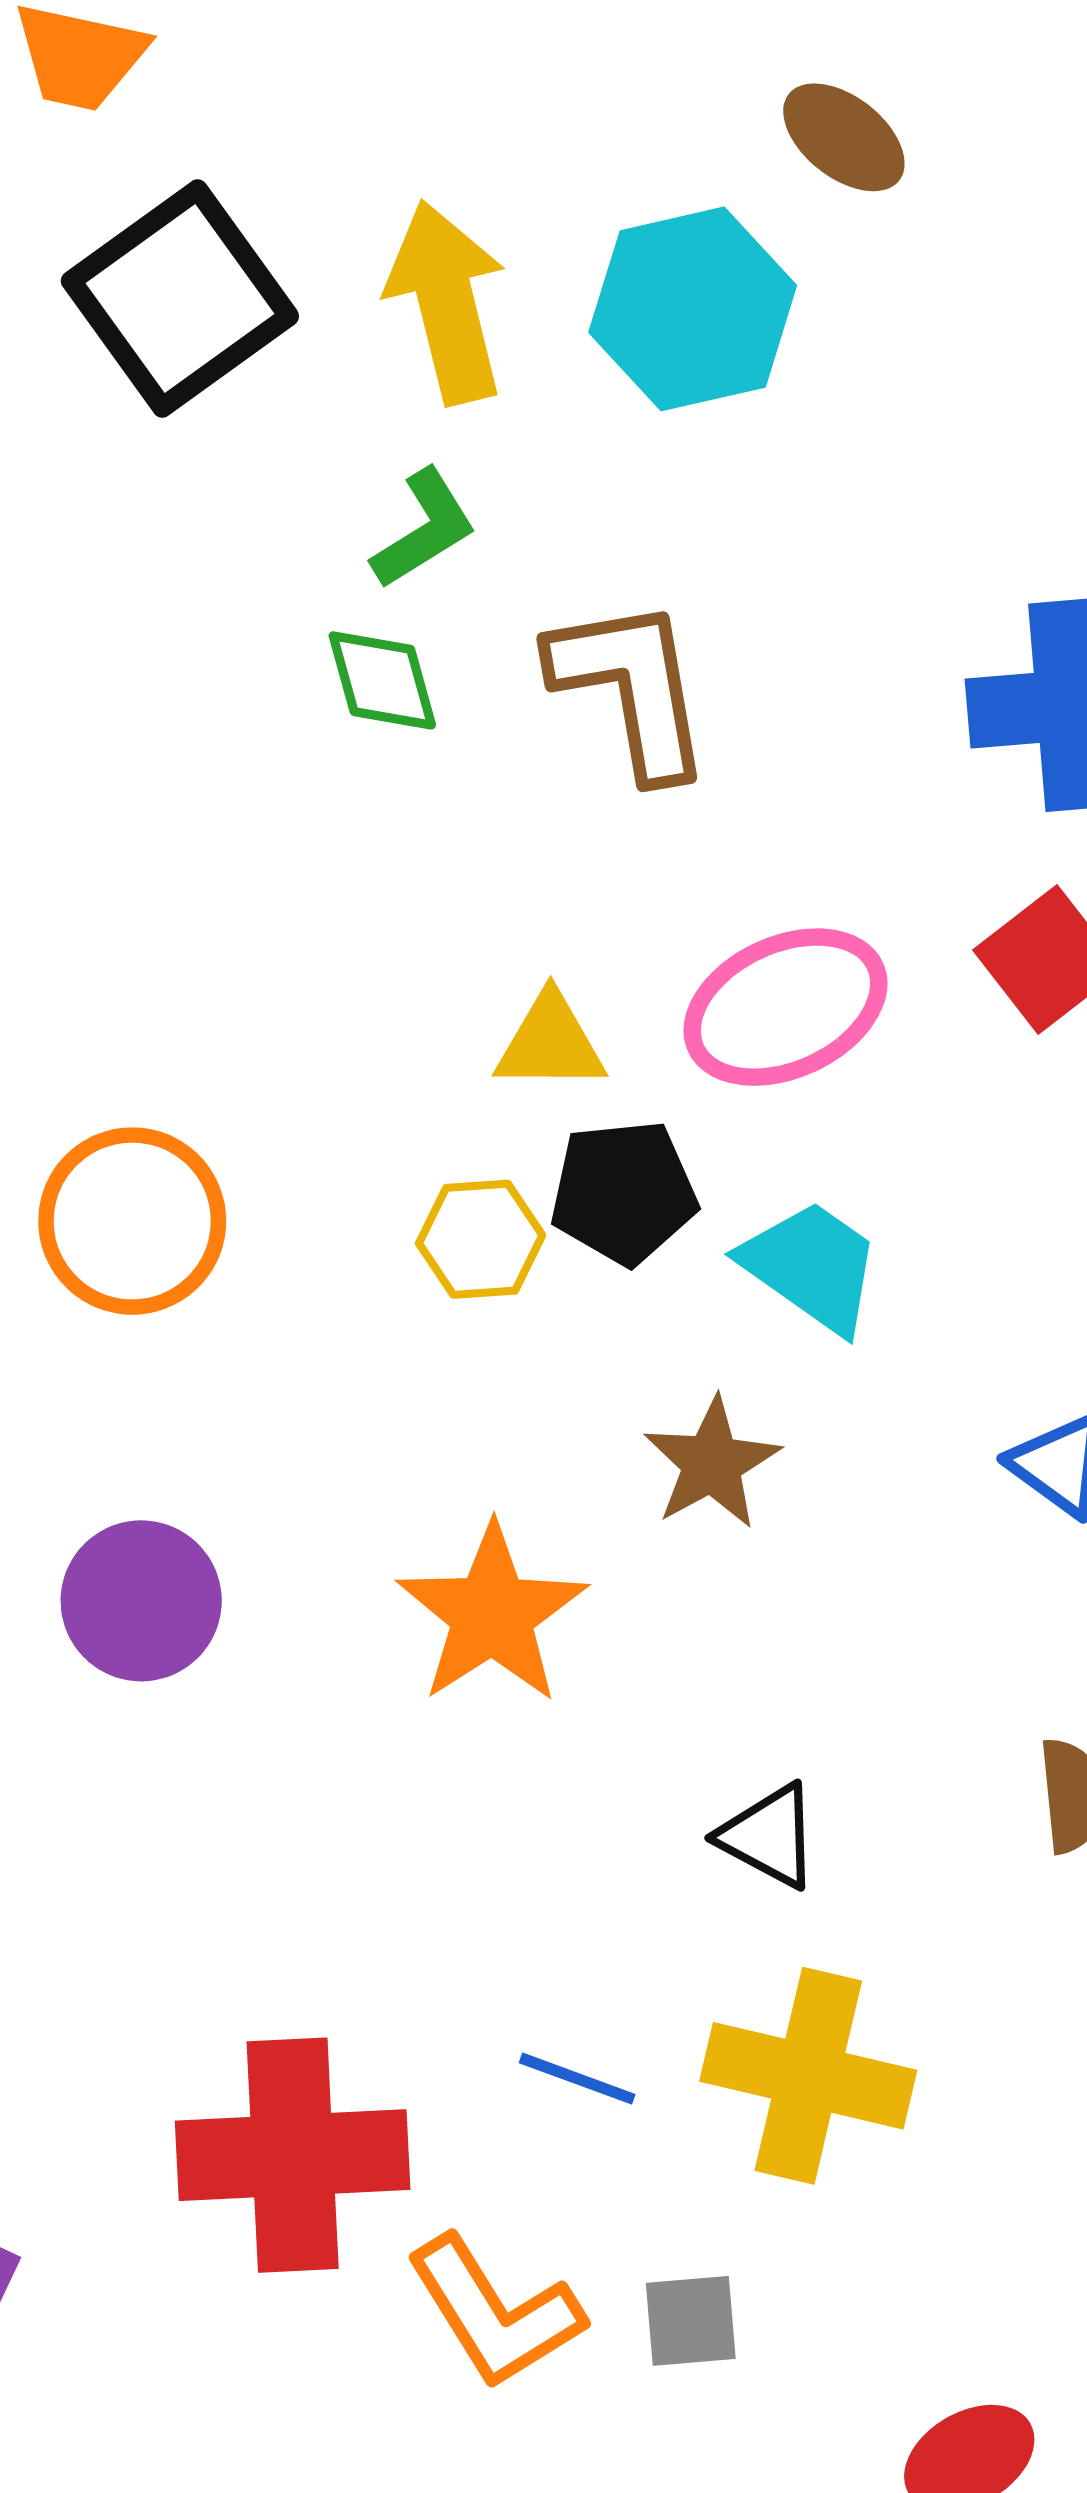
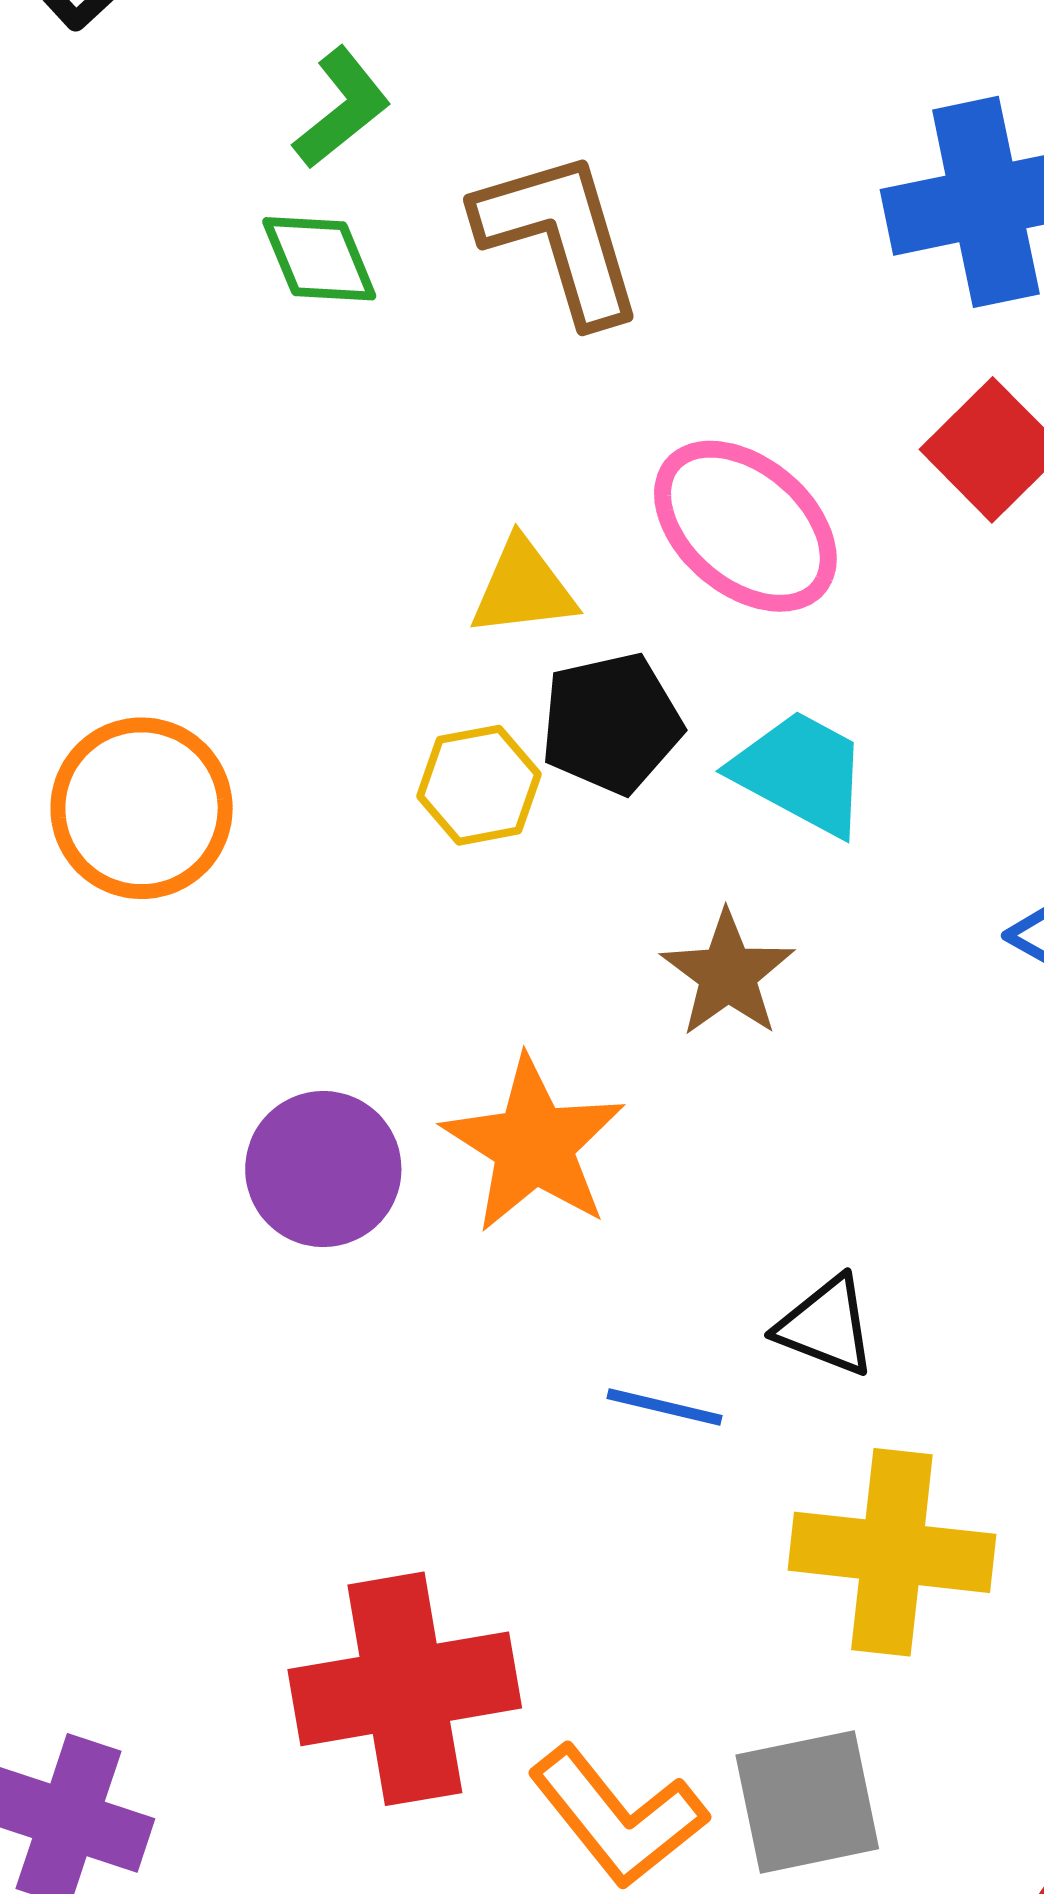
pink ellipse: (785, 1007) -> (745, 526), turned 72
purple circle: (141, 1601) -> (323, 1169), moved
blue line: (577, 2079) -> (665, 1407), moved
gray square: (691, 2321) -> (807, 1802), size x1.5

